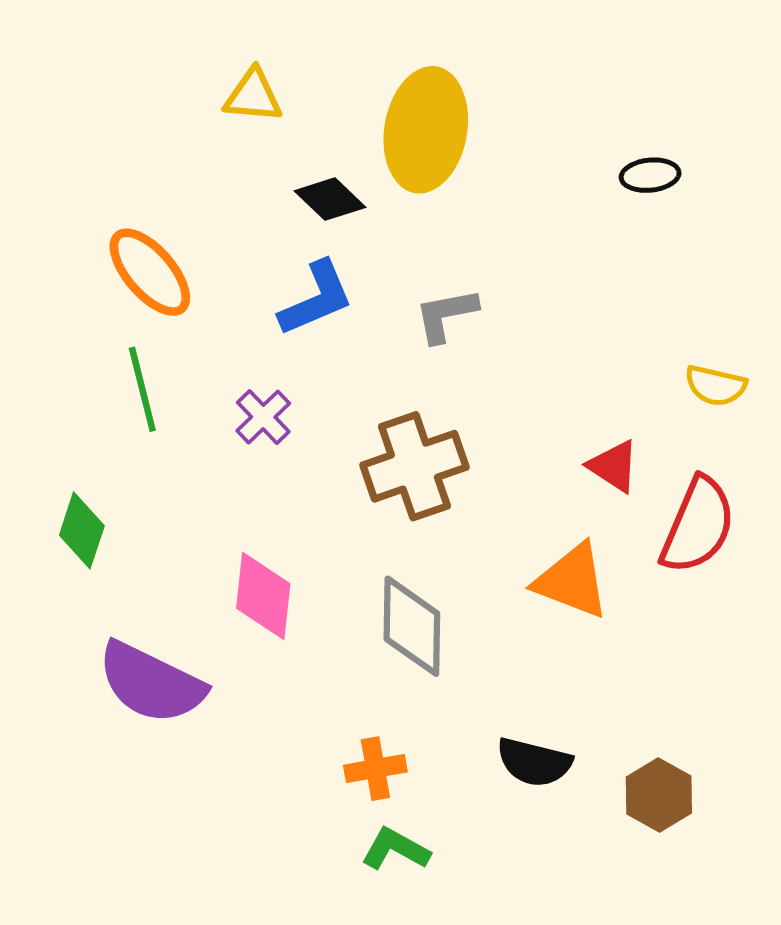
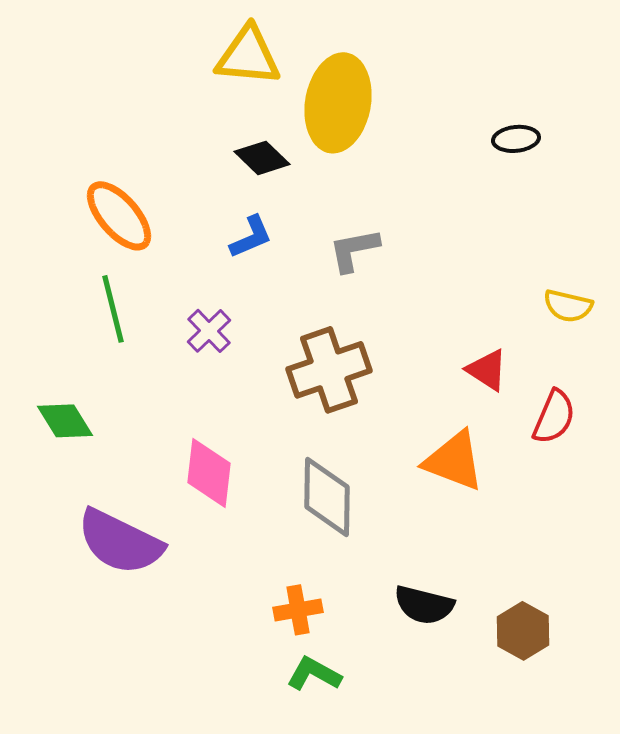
yellow triangle: (253, 96) -> (248, 56), moved, size x1.4
blue L-shape: (316, 299) -> (251, 237), size x0.7
red semicircle: (698, 525) -> (554, 417), size x0.7
green diamond: (82, 530) -> (65, 421), turned -50

